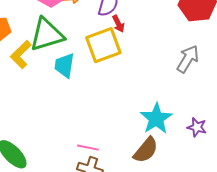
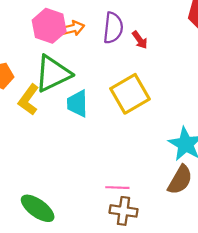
red arrow: (118, 24) -> (140, 40), moved
yellow square: (103, 45) -> (130, 94), moved

